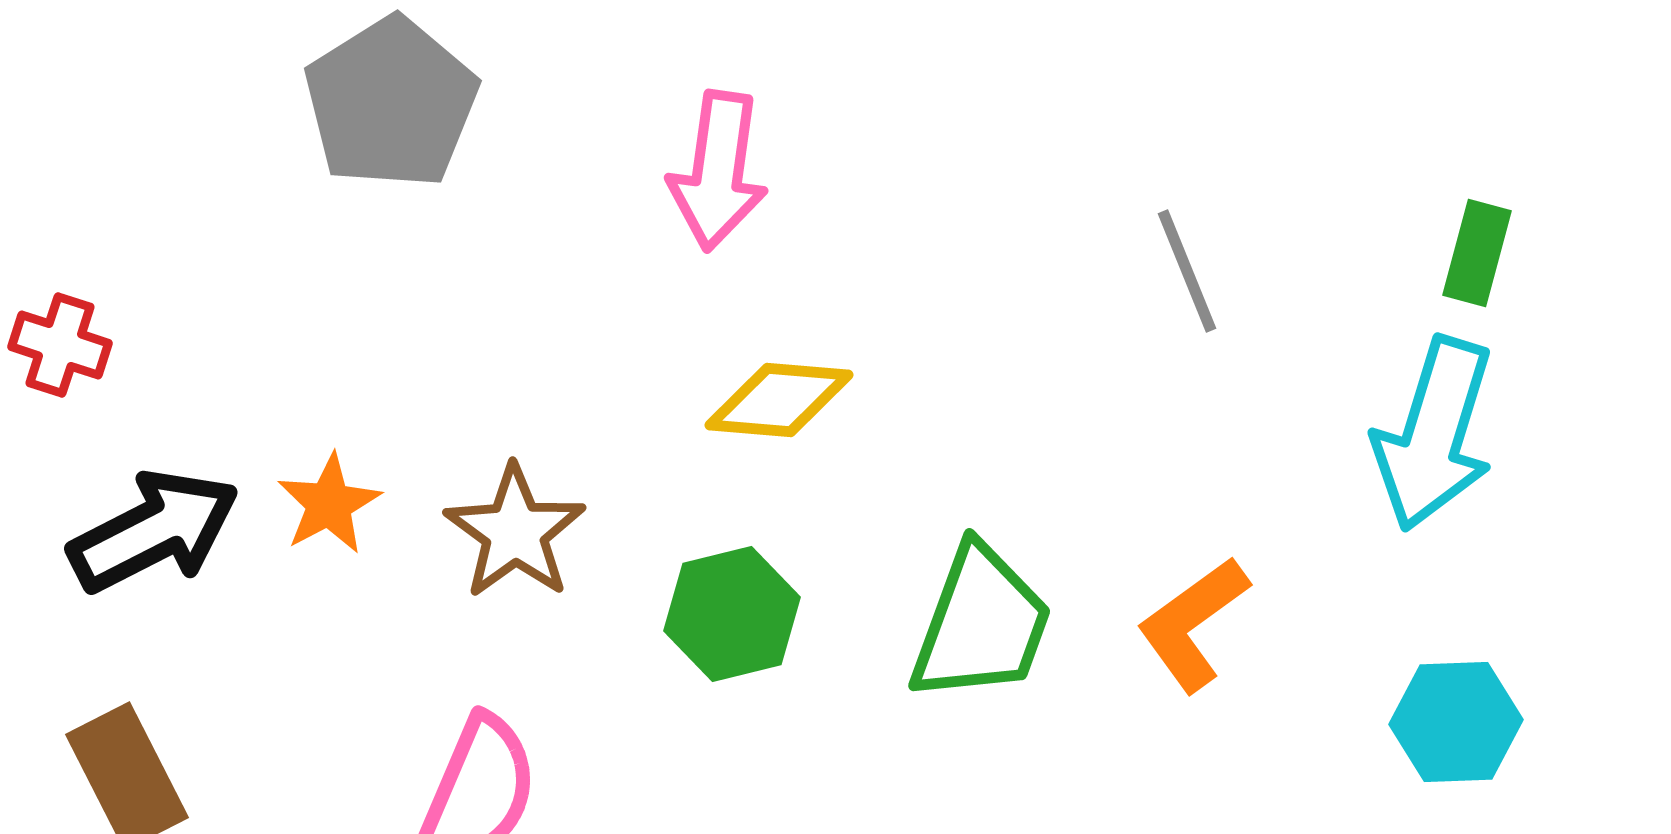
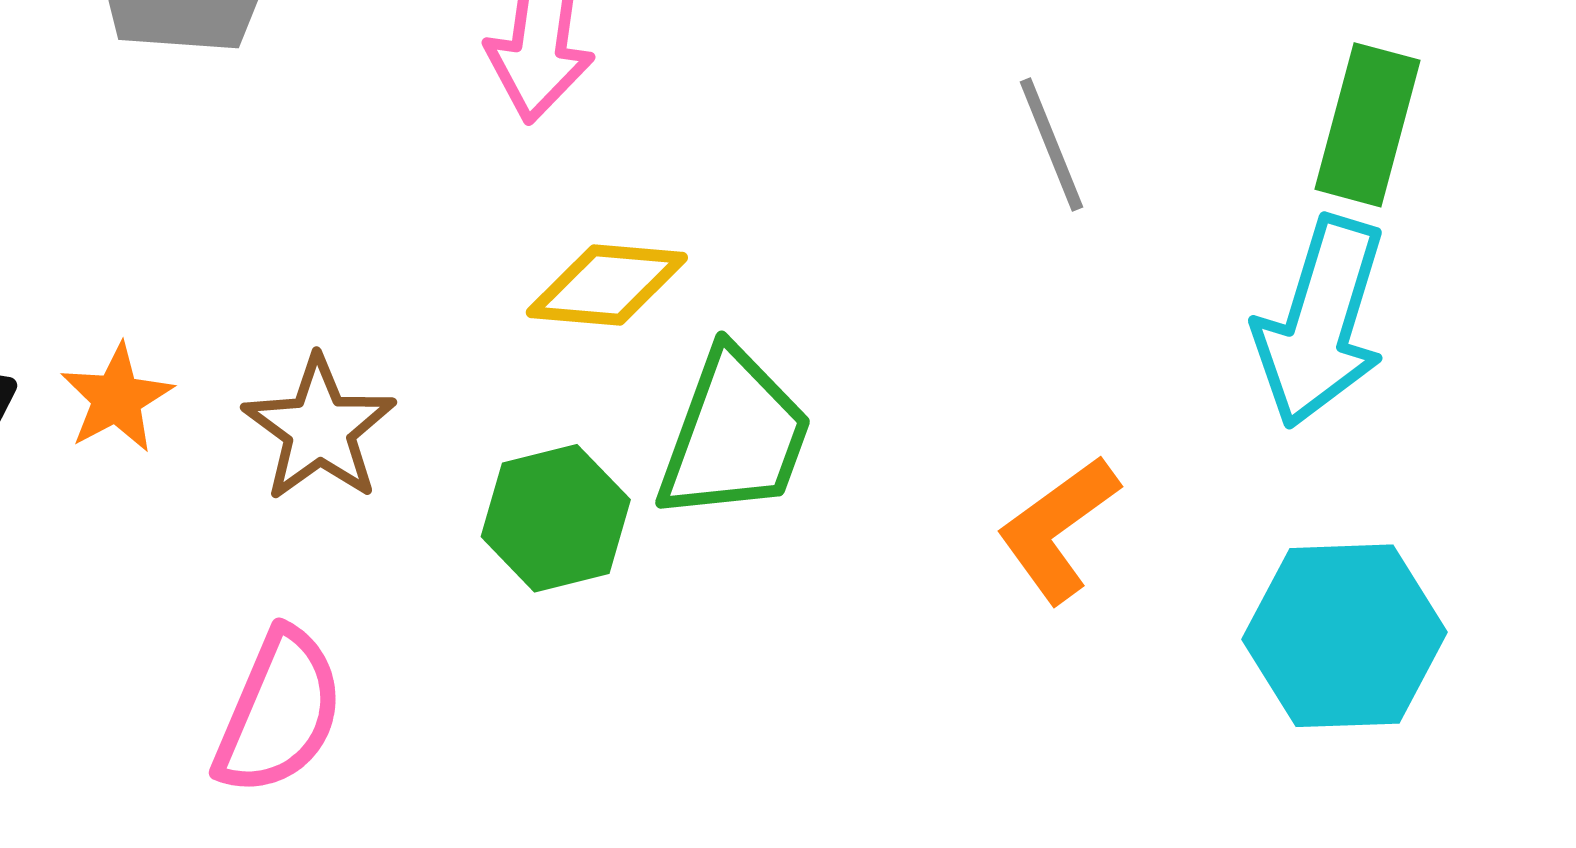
green rectangle: (1477, 253) -> (1367, 125), size x1.4
green trapezoid: (981, 624) -> (734, 435), moved
cyan hexagon: (1456, 722) -> (1345, 636), size x1.4

